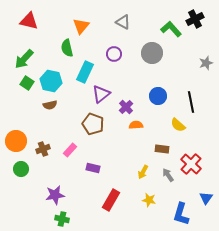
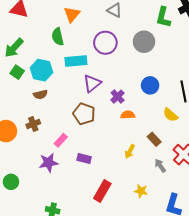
green L-shape: (171, 29) -> (163, 17), turned -125
purple circle: (114, 54) -> (105, 43), size x1.5
cyan rectangle: (85, 72) -> (76, 61), turned 60
brown cross: (43, 149) -> (33, 124), moved
brown rectangle: (162, 149) -> (154, 139), turned 40
green circle: (21, 169) -> (11, 182), moved
yellow arrow: (143, 172) -> (130, 151), moved
purple star: (55, 195) -> (49, 163), moved

